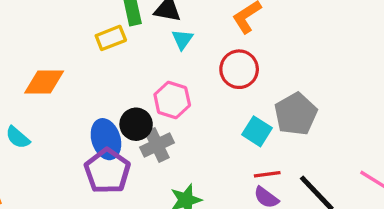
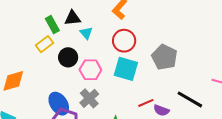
black circle: (136, 124) -> (68, 57), moved
cyan square: (257, 131) -> (126, 69), moved, size x1.4
red line: (267, 174) -> (146, 103), moved

